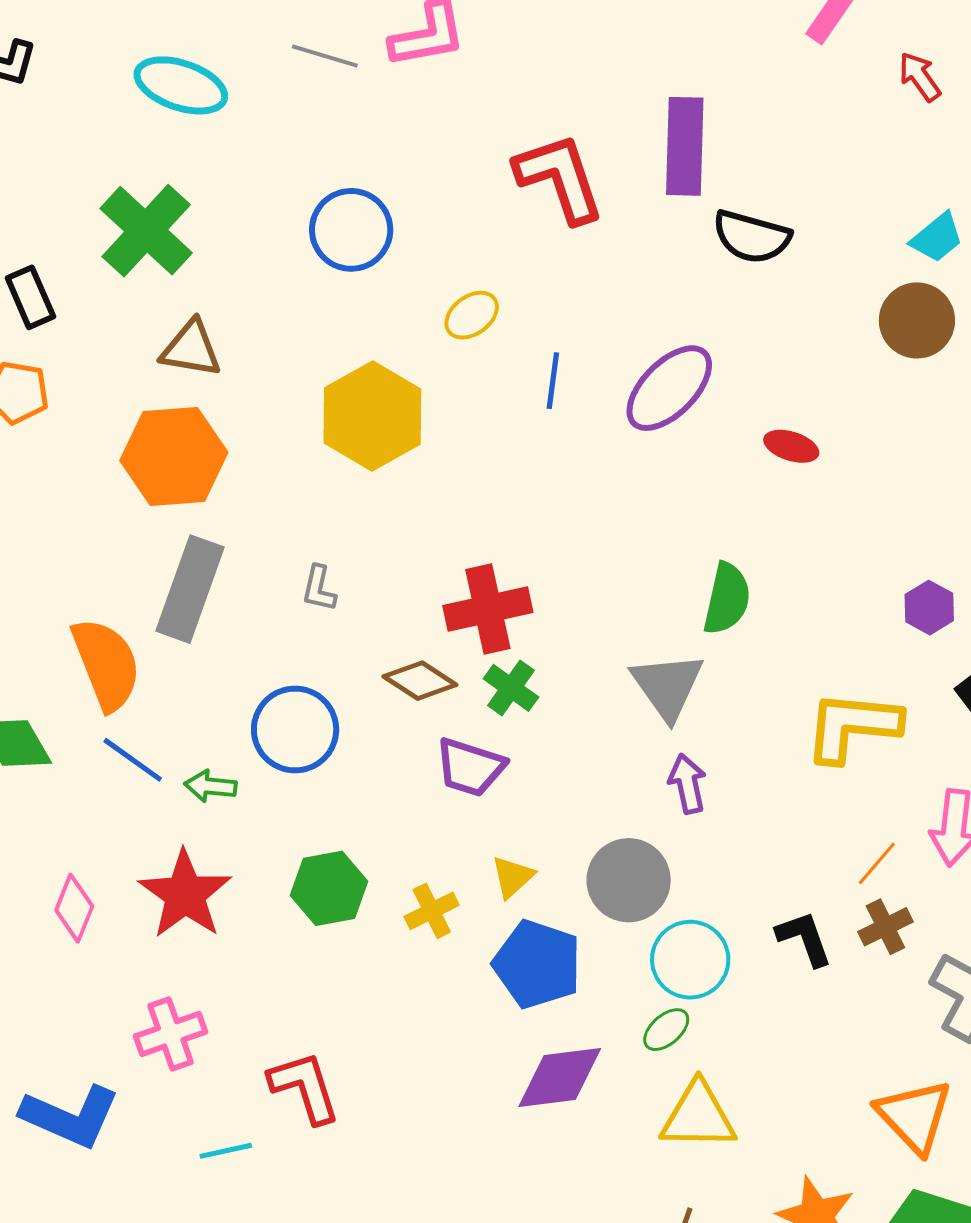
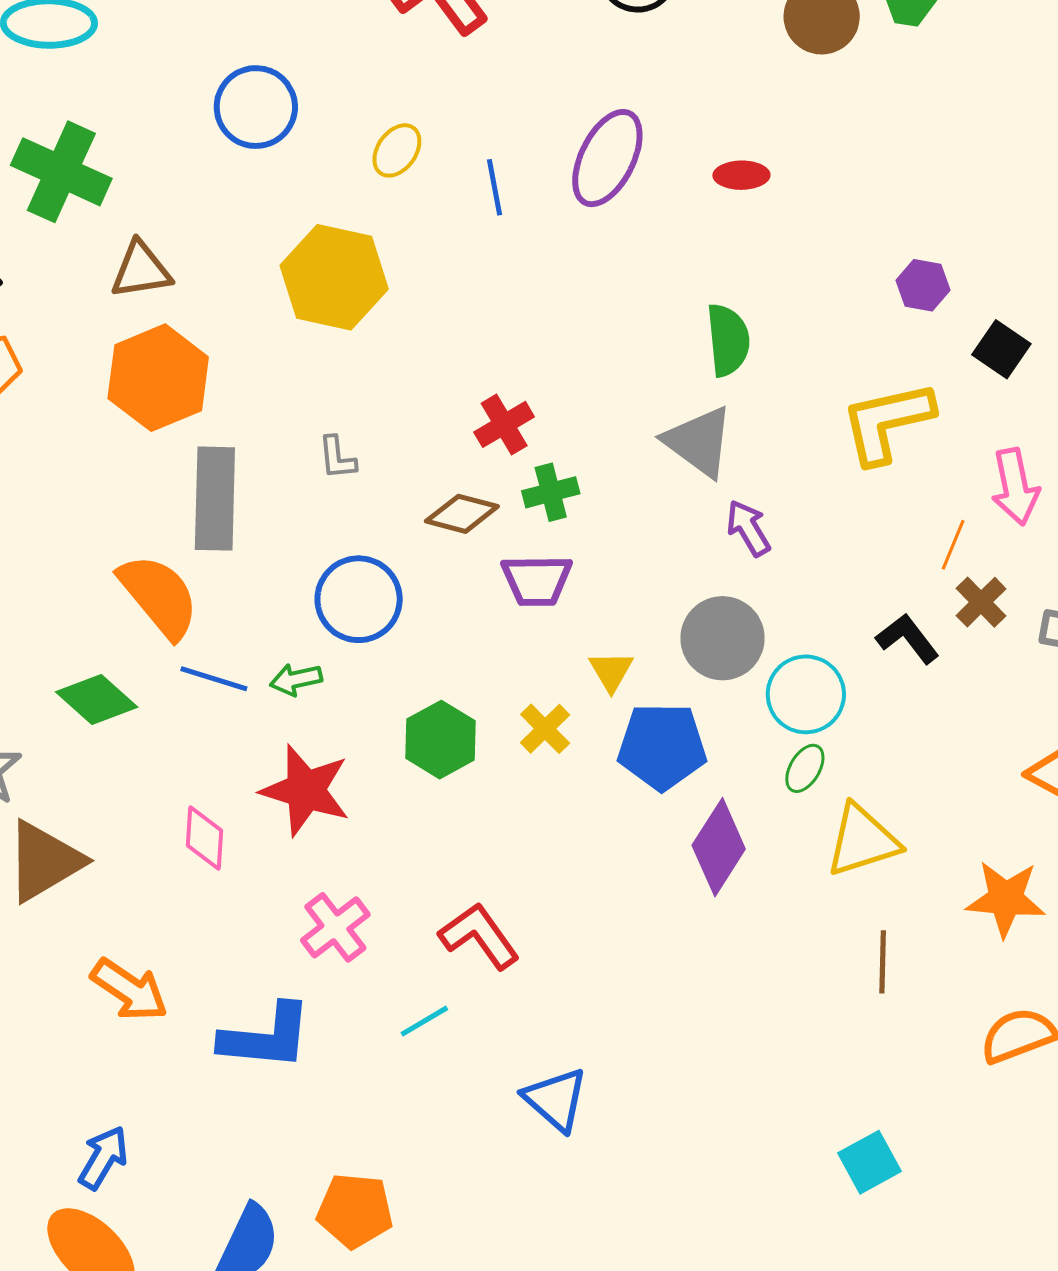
red cross: (488, 609) -> (504, 424), size x0.7
green cross: (511, 688) -> (551, 492), turned -32
purple diamond: (560, 1078) -> (719, 847), turned -32

